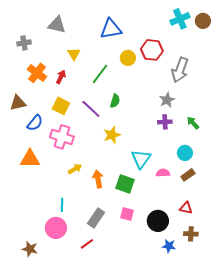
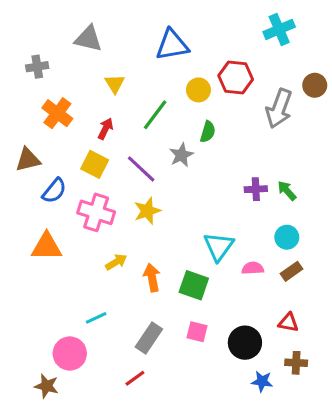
brown circle: (203, 21) -> (315, 85), moved
red arrow: (61, 77) -> (105, 129), moved
gray star: (167, 100) -> (181, 155), moved
green semicircle: (115, 101) -> (208, 132), moved
green arrow: (193, 123) -> (287, 191), moved
yellow star: (112, 135) -> (147, 211), moved
cyan line: (62, 205) -> (96, 318), turned 64
pink circle: (56, 228) -> (70, 353), moved

